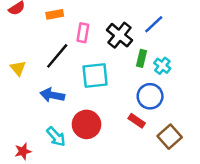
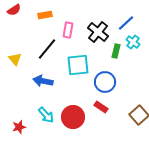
cyan cross: (162, 66) -> (133, 42), moved
blue circle: (150, 96) -> (105, 82), moved
red rectangle: (137, 121) -> (101, 107), moved
red circle: (86, 124) -> (73, 117), moved

